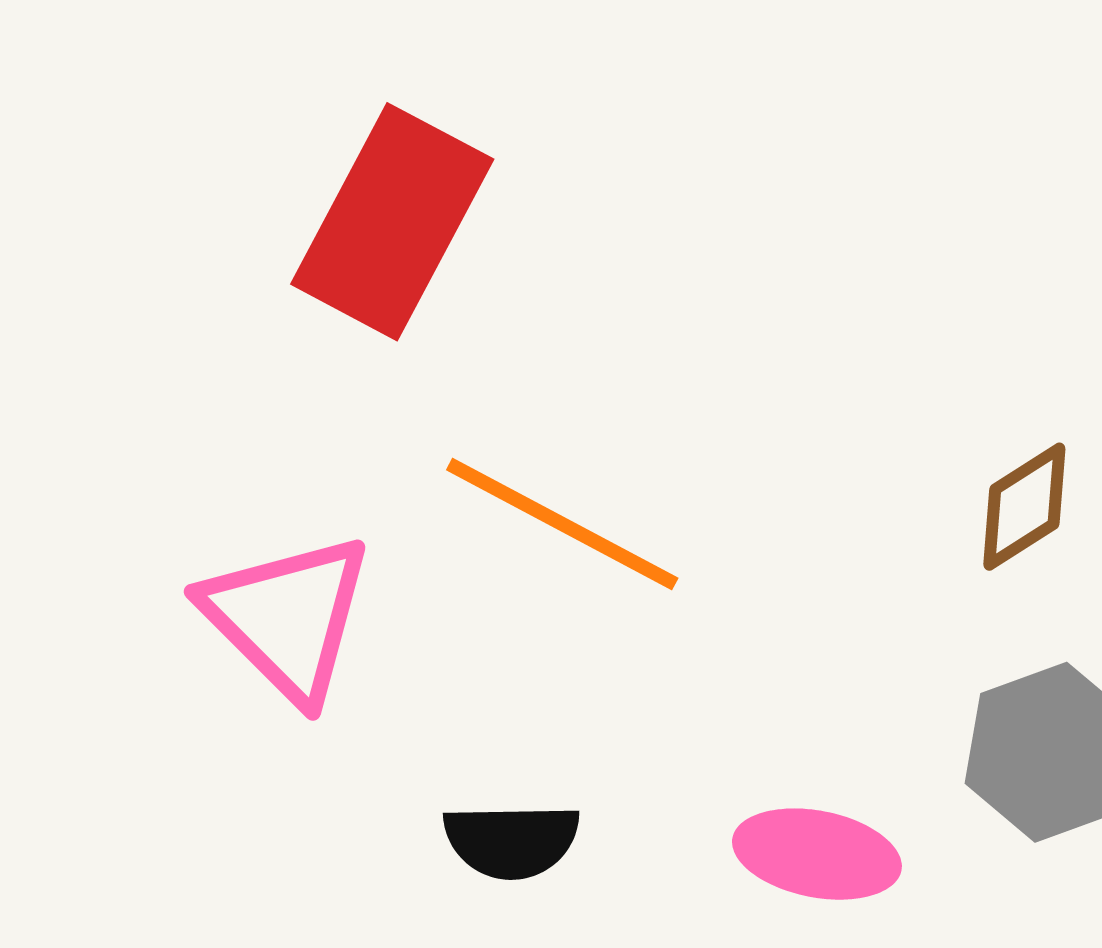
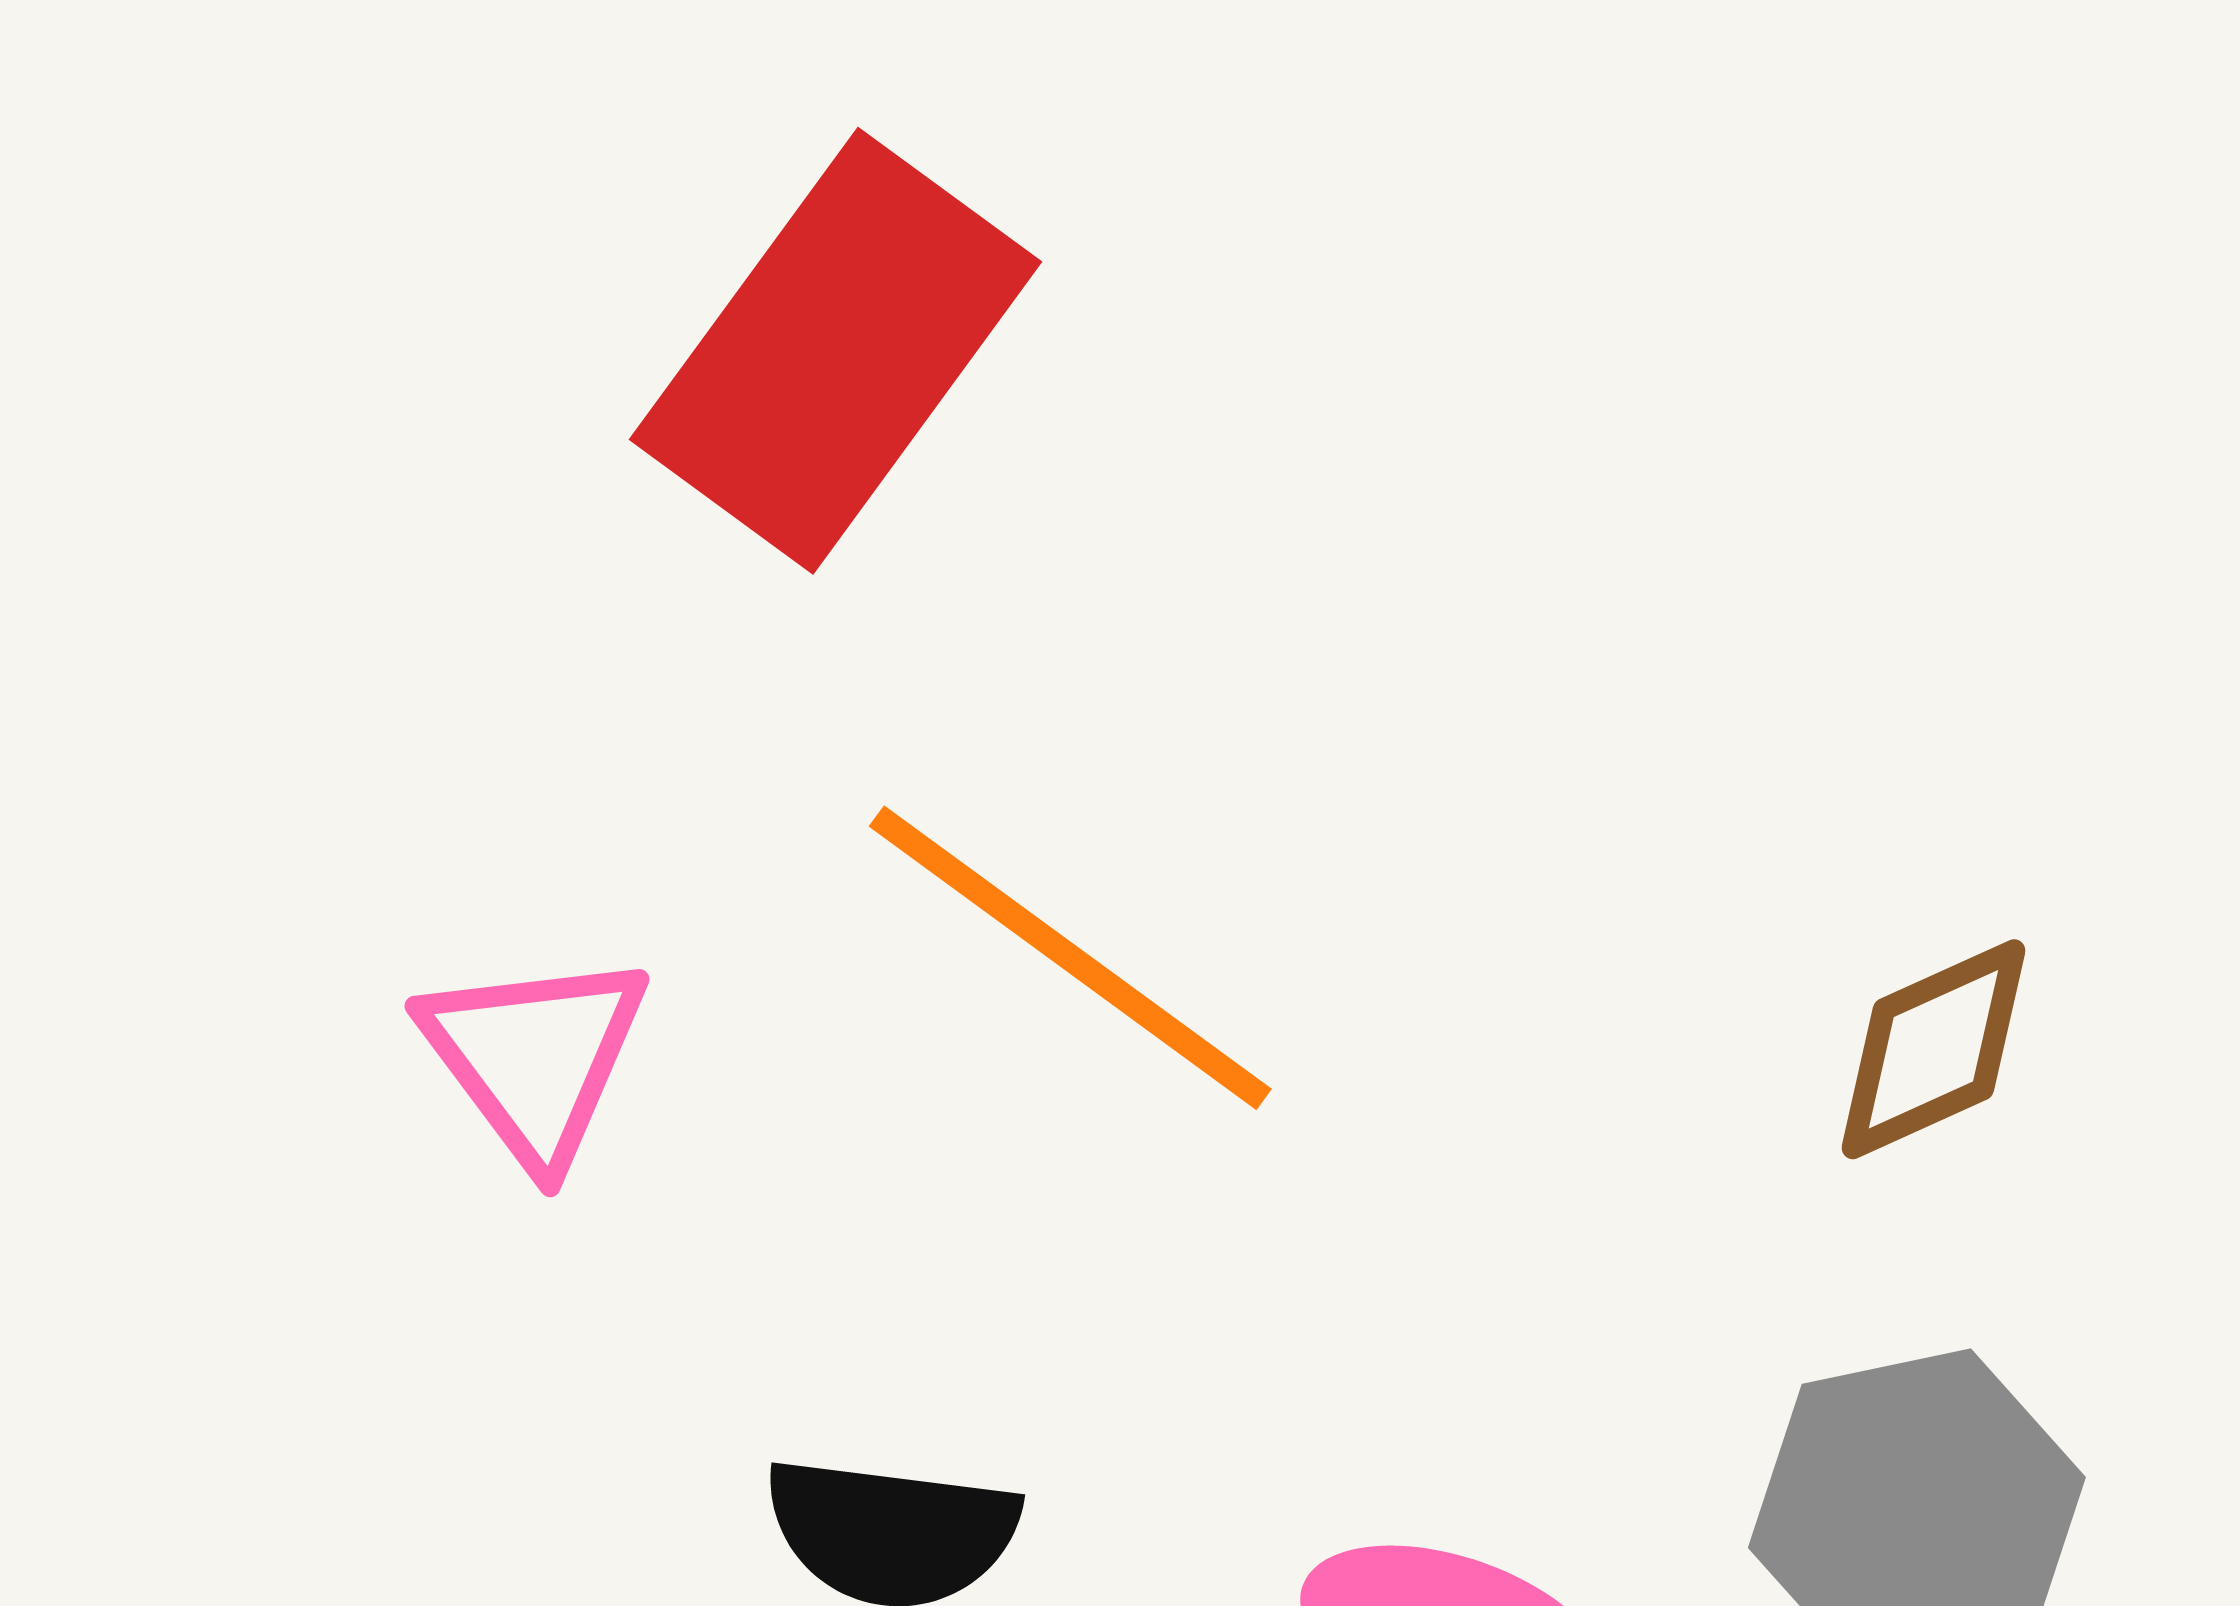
pink triangle: (287, 617) -> (535, 1057), size x0.7

